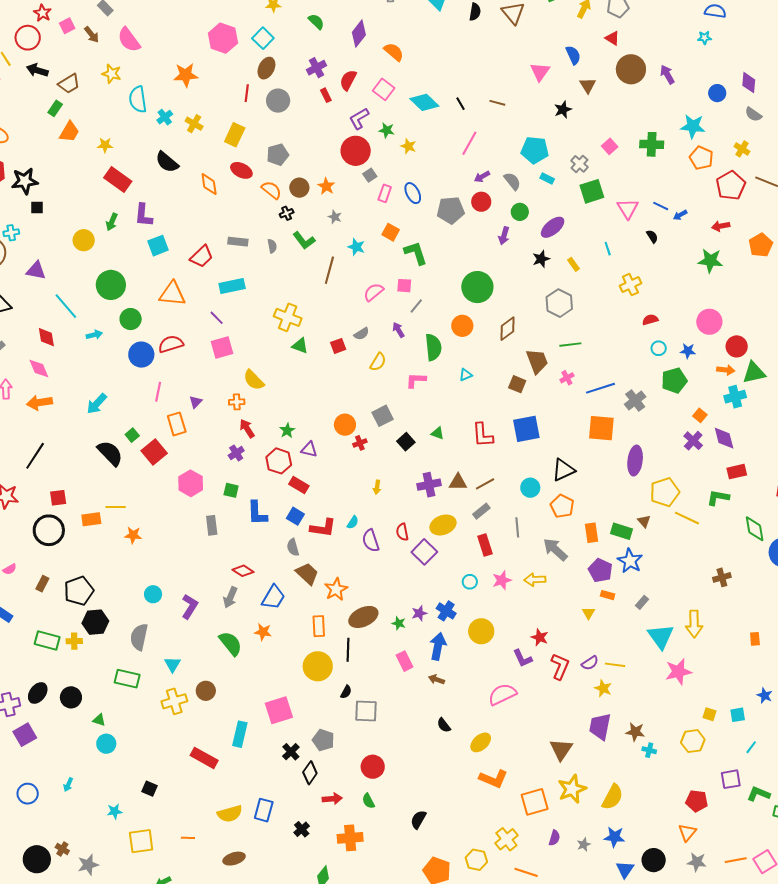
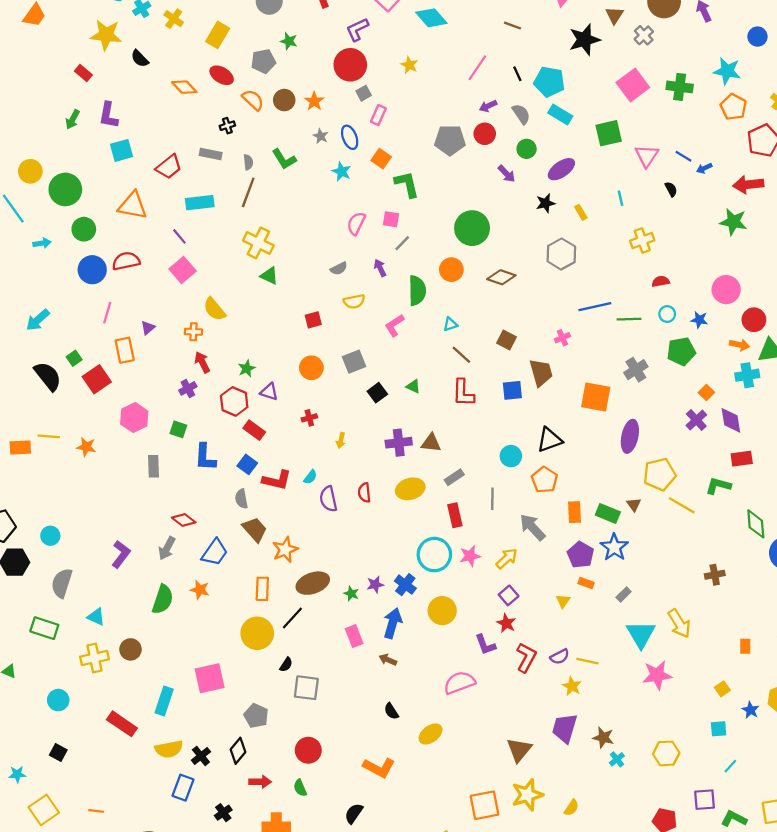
black line: (460, 104) -> (517, 74), moved
black star: (563, 110) -> (584, 40), size x1.6
green star: (387, 130) -> (289, 41), moved
yellow star: (105, 145) -> (106, 35), moved, size x1.8
pink square: (610, 146) -> (633, 85), size x1.8
black semicircle: (167, 162) -> (140, 59), size x0.7
gray cross: (580, 164) -> (644, 35), moved
cyan rectangle: (547, 178) -> (560, 114), size x1.5
red rectangle: (118, 179) -> (83, 73), size x0.6
orange diamond: (209, 184) -> (184, 87), turned -40
blue ellipse: (413, 193) -> (350, 137), moved
black cross: (287, 213) -> (227, 126), moved
red arrow: (721, 226) -> (748, 185), size x1.5
purple arrow: (504, 236) -> (507, 174), turned -66
yellow circle: (84, 240) -> (30, 171), moved
brown line: (329, 270) -> (248, 192), moved
pink semicircle: (374, 292) -> (356, 223), turned -30
brown diamond: (507, 329) -> (501, 277), turned 50
green line: (570, 345) -> (629, 319), moved
red square: (338, 346) -> (313, 320), moved
pink square: (222, 348) -> (183, 270), turned -30
brown trapezoid: (537, 361) -> (541, 373), moved
yellow semicircle: (378, 362) -> (354, 301), turned 42
pink L-shape: (416, 380) -> (395, 325), turned -40
blue line: (600, 388) -> (595, 307), moved
blue square: (526, 429) -> (512, 390), size x0.7
red cross: (360, 443) -> (309, 418), moved
brown line: (485, 484) -> (461, 355), moved, turned 66
orange star: (133, 535) -> (86, 447), moved
purple square: (424, 552) -> (509, 595), moved, size x0.7
yellow arrow: (535, 580) -> (507, 559), turned 135
cyan circle: (470, 582) -> (434, 555), size x2.0
cyan circle: (153, 594) -> (50, 536), moved
yellow arrow: (694, 624) -> (679, 623), turned -36
green semicircle: (231, 644) -> (163, 599), turned 52
black line: (348, 650) -> (292, 618), turned 35
cyan triangle: (172, 664) -> (96, 617), turned -42
yellow square: (710, 714) -> (722, 689), moved, turned 32
cyan circle: (106, 744) -> (58, 700), moved
cyan cross: (649, 750) -> (617, 759), turned 32
black cross: (291, 752) -> (201, 756), moved
orange L-shape: (493, 779) -> (379, 768), moved
yellow semicircle: (612, 797) -> (571, 808), size x0.6
yellow semicircle: (230, 814) -> (169, 749), moved
yellow square: (141, 841) -> (44, 810), turned -32

